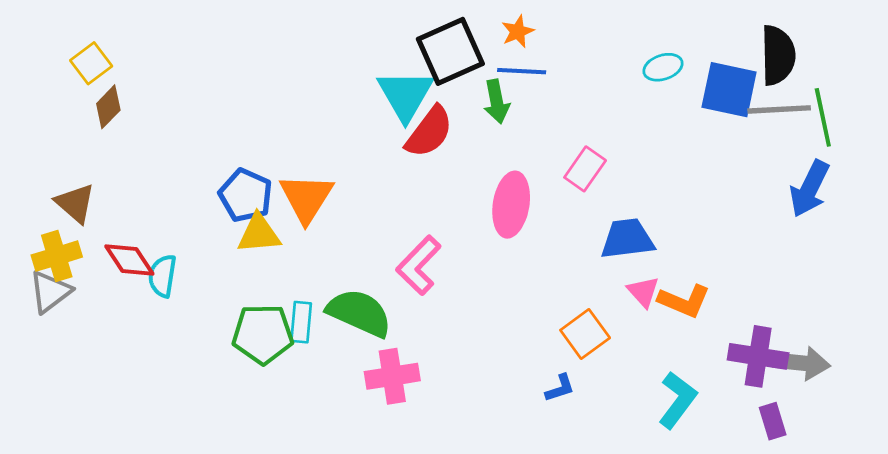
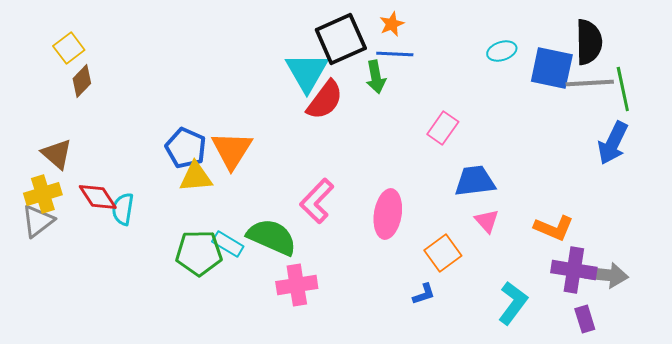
pink ellipse: (511, 205) -> (388, 214), moved
orange L-shape: (684, 301) -> (554, 228), moved
cyan rectangle: (301, 322) -> (228, 244), turned -64

